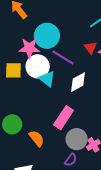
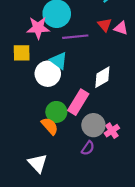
purple line: (63, 57) -> (75, 37), turned -35
white circle: (38, 66) -> (48, 74), moved
white diamond: (78, 82) -> (102, 77), moved
green circle: (12, 124) -> (56, 112), moved

